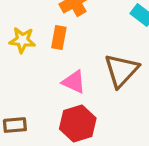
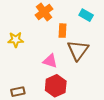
orange rectangle: (59, 37) -> (62, 31), moved

